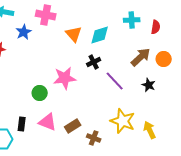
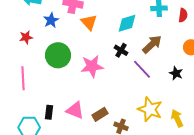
orange triangle: (74, 34) -> (89, 22), moved
brown arrow: (141, 57) -> (152, 44), moved
black cross: (94, 62) -> (121, 50), turned -32
green circle: (40, 93) -> (58, 55), moved, size x1.6

